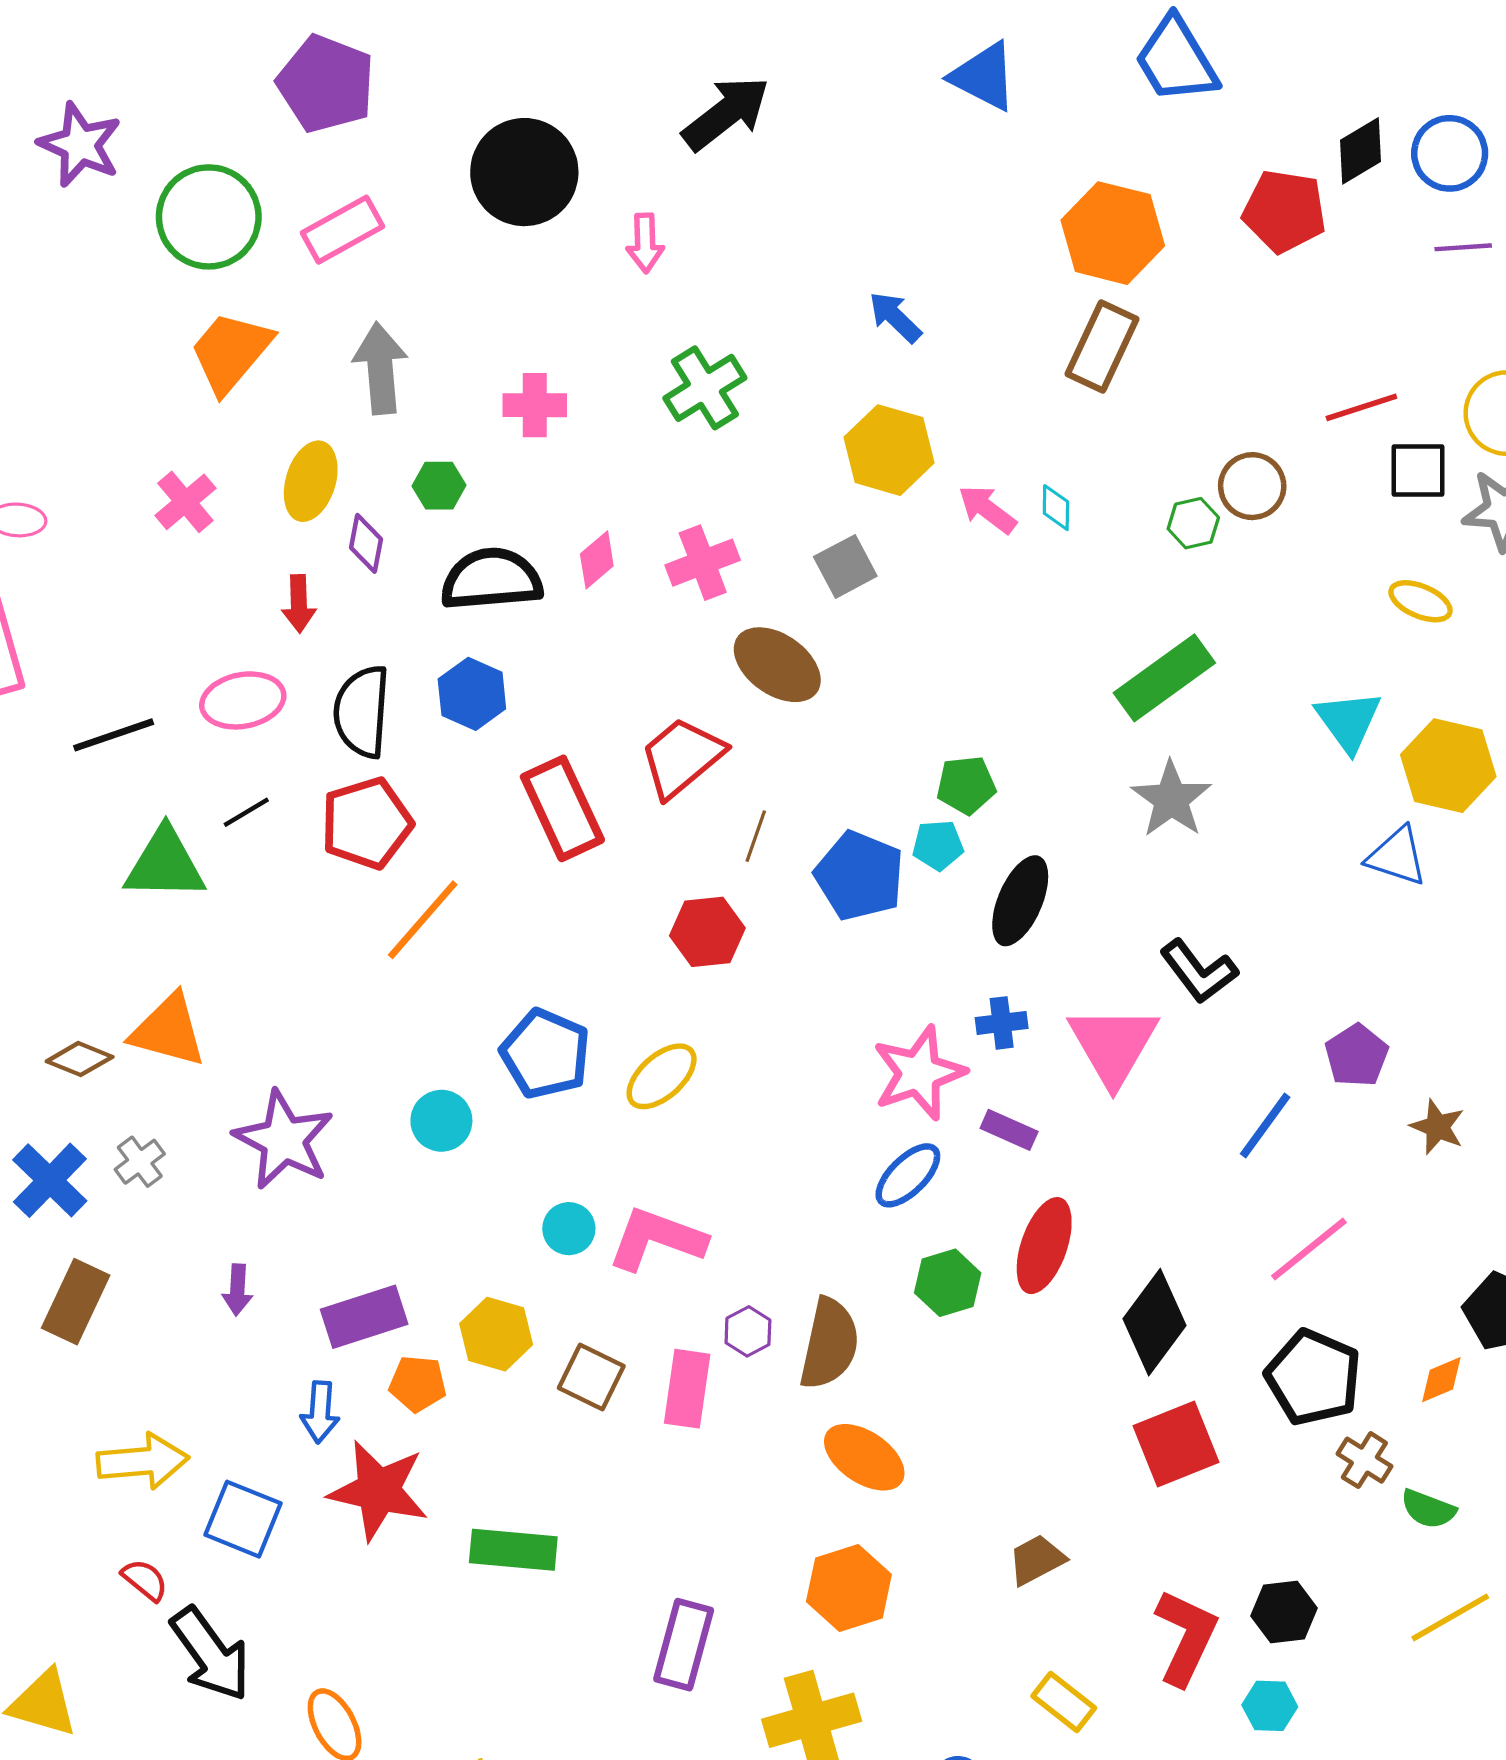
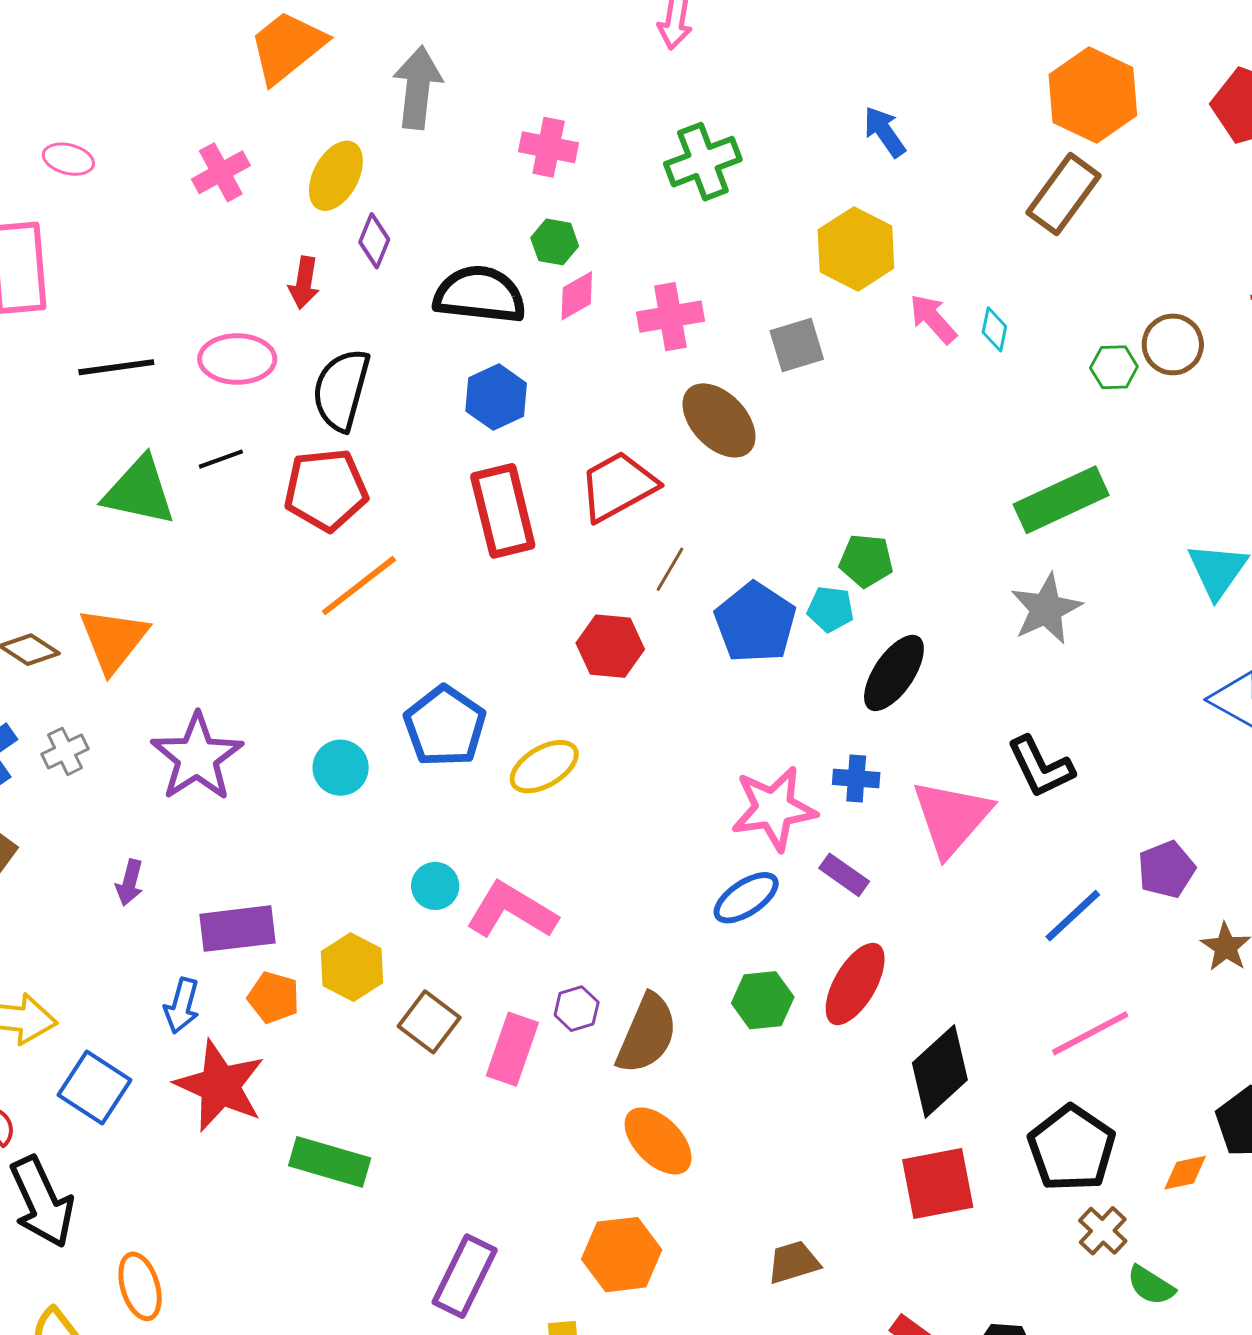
green hexagon: (439, 486) -> (555, 242), moved
blue hexagon: (472, 694) -> (496, 397), moved
orange triangle: (168, 1030) -> (113, 640), turned 42

